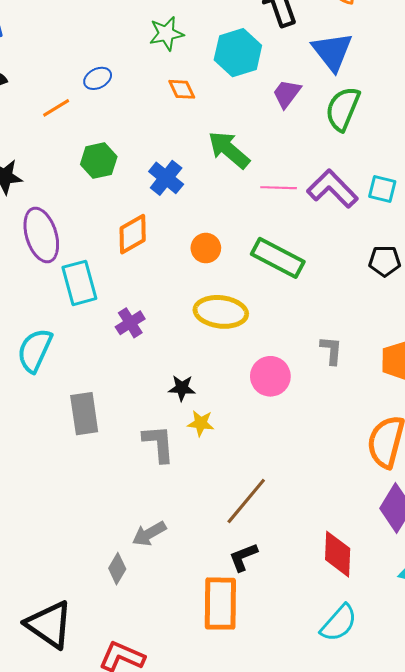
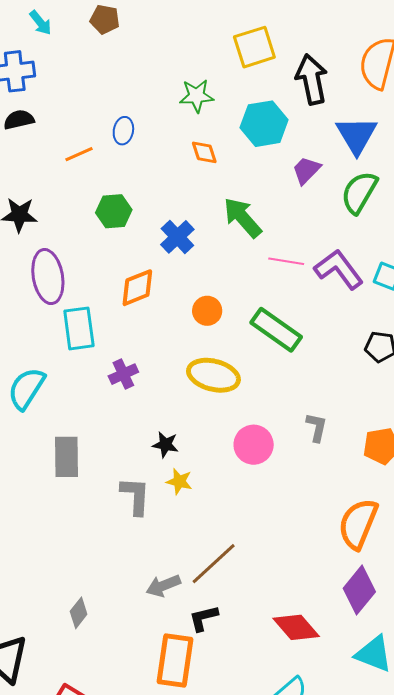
blue ellipse: (98, 78) -> (123, 131), turned -60
gray arrow: (149, 534) -> (163, 586), moved
red diamond: (338, 554) -> (296, 627), turned -51

